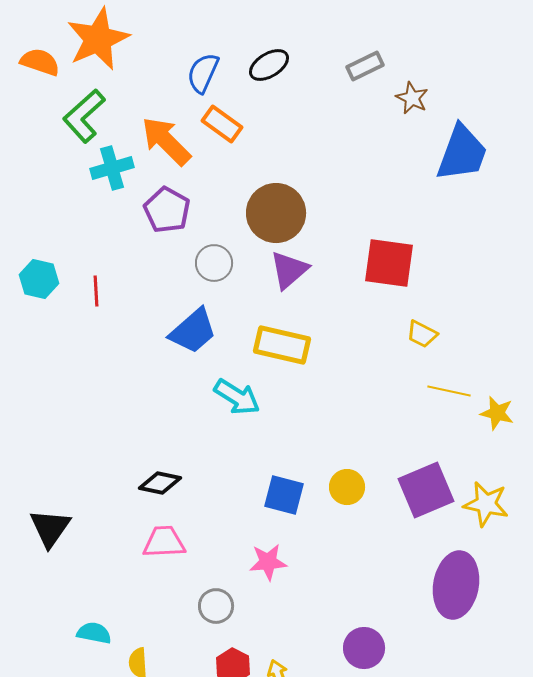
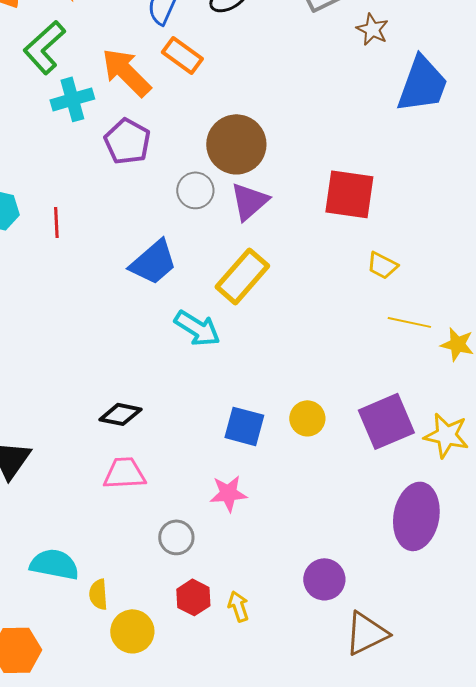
gray circle: (214, 263) -> (195, 190), moved
yellow rectangle: (282, 345) -> (242, 276), turned -62
cyan semicircle: (94, 633) -> (54, 564), size x1.4

